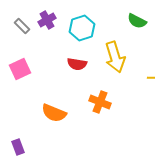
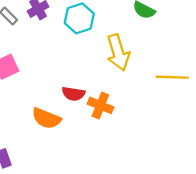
red semicircle: (77, 64) -> (73, 94), moved

